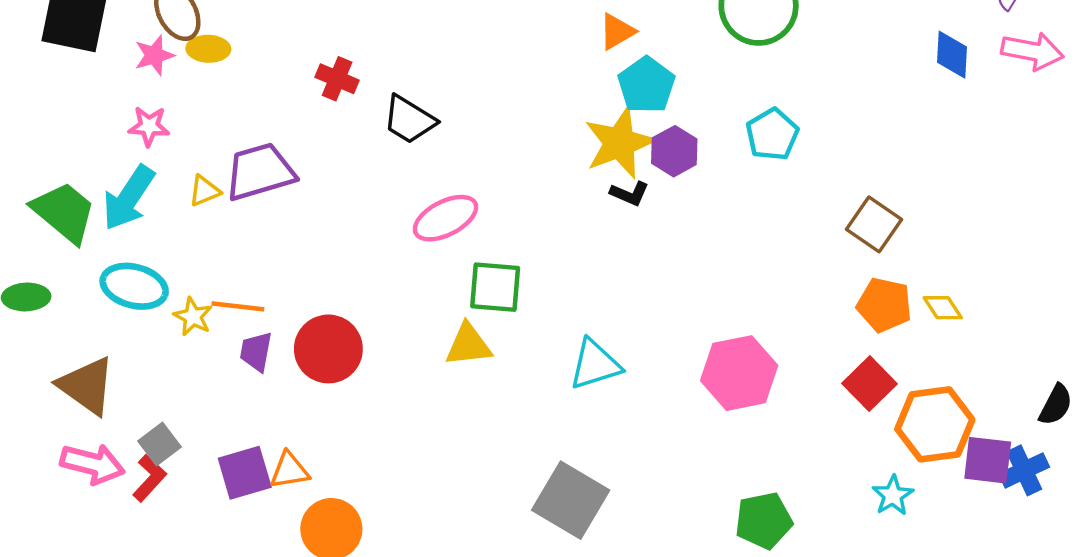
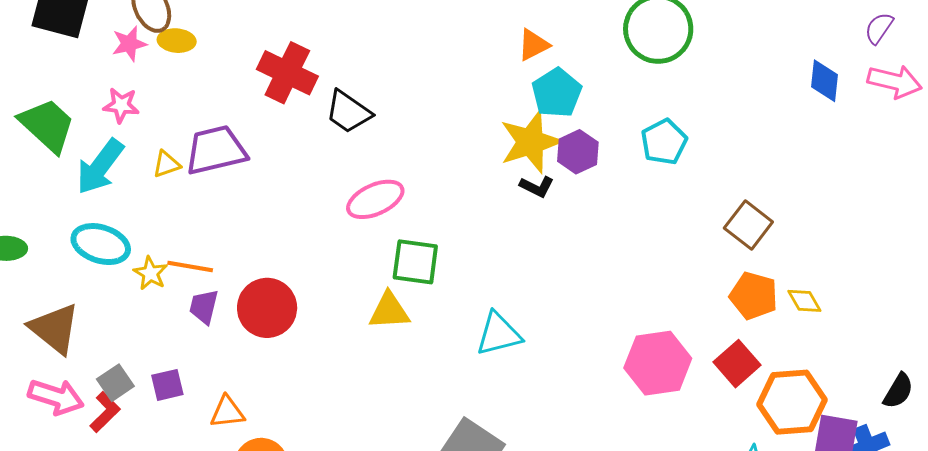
red cross: (337, 79) -> (287, 73), size x1.6
green trapezoid: (64, 212) -> (47, 125), moved
pink hexagon: (739, 373) -> (658, 363), moved
purple square: (245, 473) -> (167, 385), moved, size x0.7

